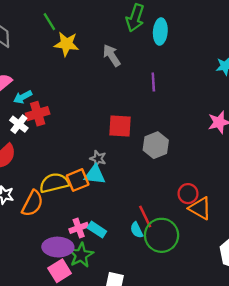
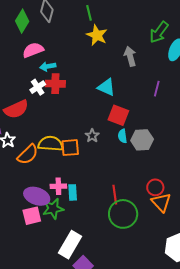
cyan triangle: (95, 175) -> (106, 87), moved
cyan rectangle: (97, 230) -> (73, 192), turned 35
cyan semicircle: (137, 230) -> (122, 136), moved

